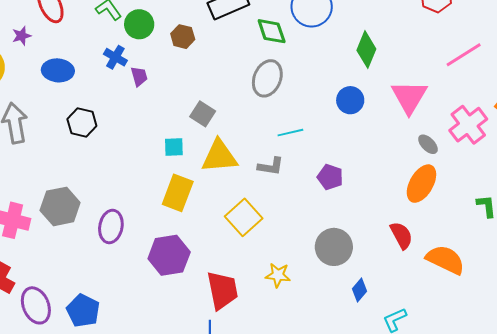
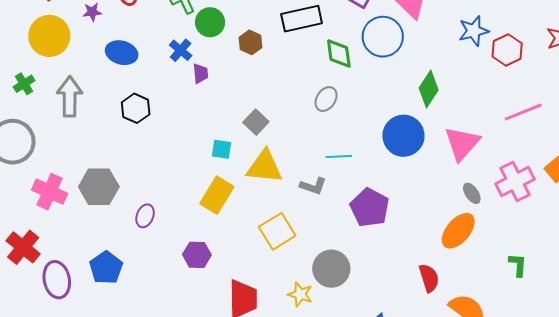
gray ellipse: (267, 78) -> (326, 99), size x0.7
blue circle: (350, 100) -> (403, 136), size x1.5
purple pentagon: (330, 177) -> (370, 208), size x1.5
purple ellipse: (111, 226) -> (145, 216), size x0.7
gray circle: (334, 247) -> (331, 269), moved
purple hexagon: (169, 255) -> (197, 255), size x0.7
blue pentagon: (83, 311) -> (106, 268), moved

